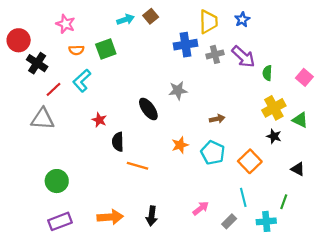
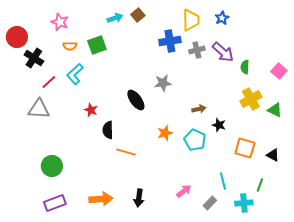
black star: (274, 136) -> (219, 125), moved
orange square: (250, 161) -> (245, 148), moved, turned -30

